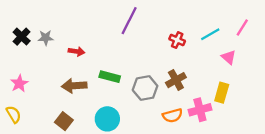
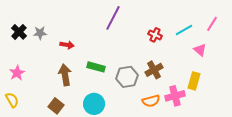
brown arrow: (74, 86) -> (65, 75), turned 85

